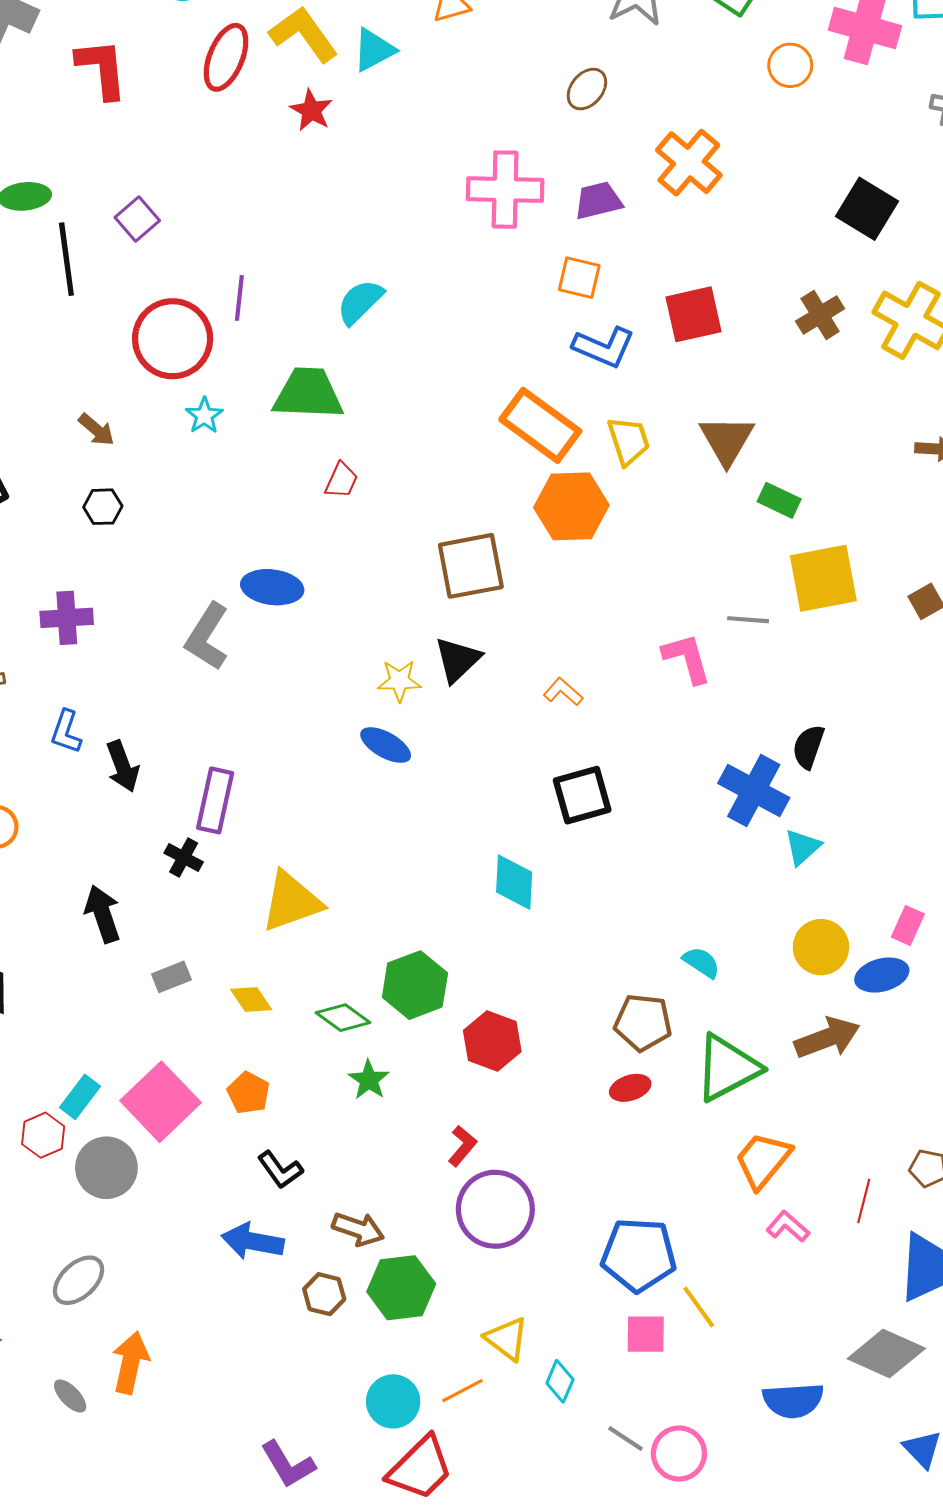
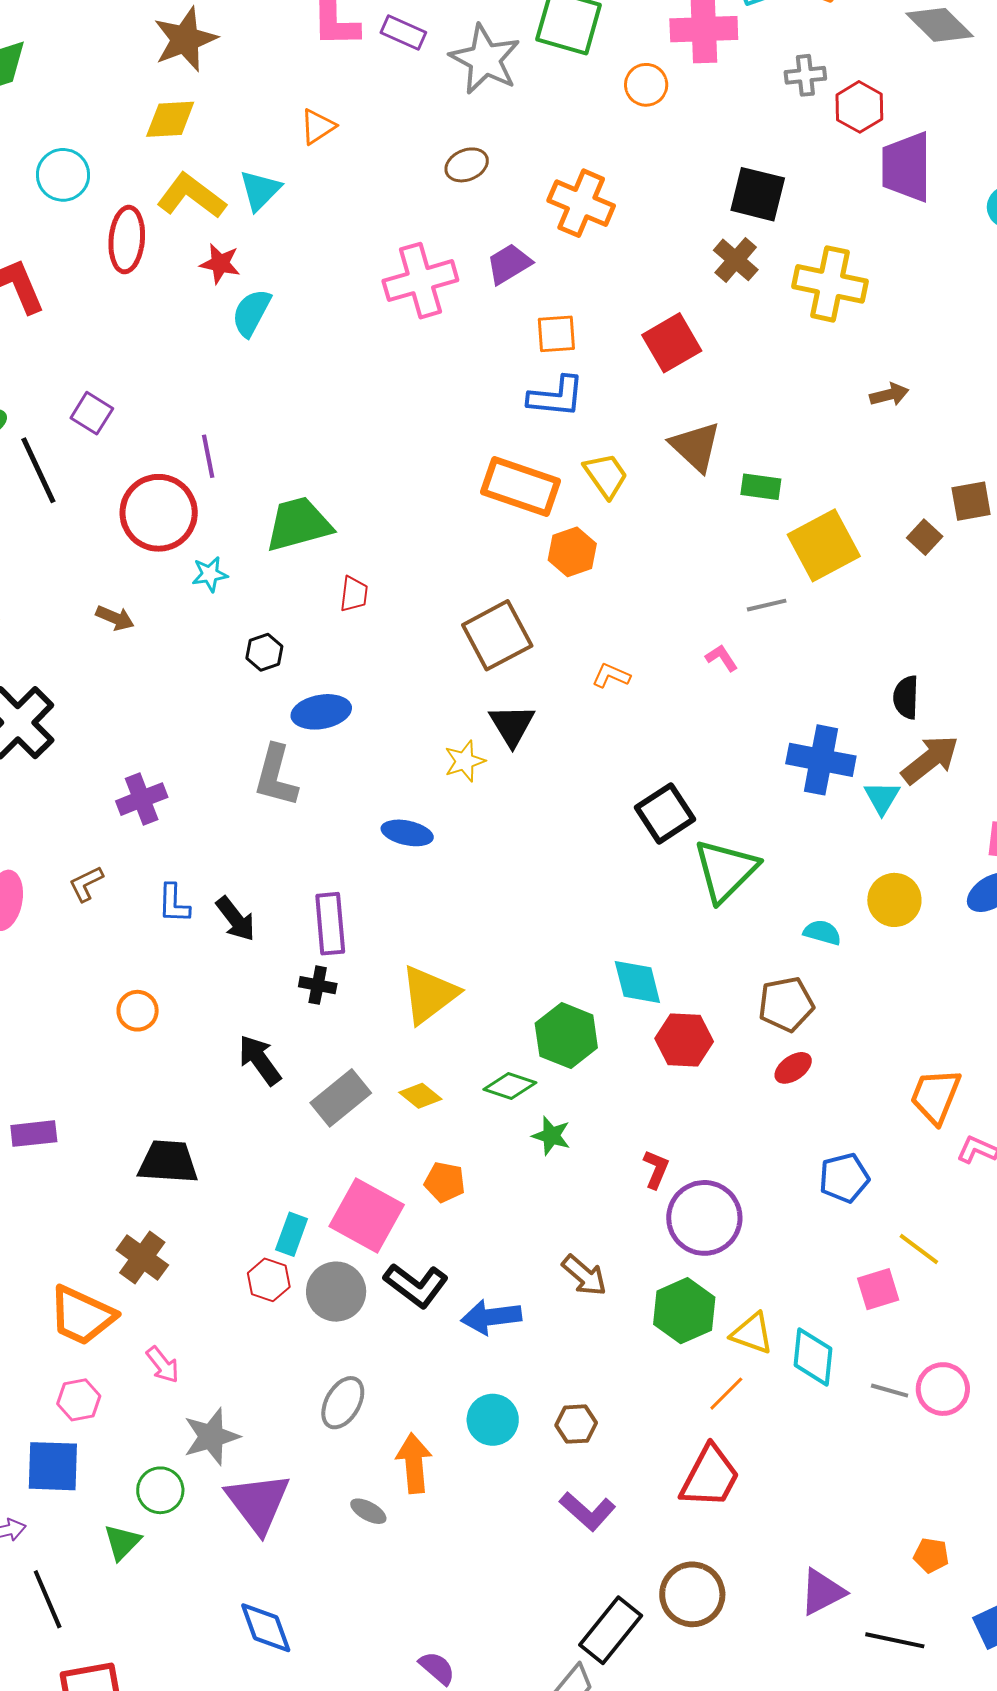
brown ellipse: (587, 89) -> (467, 165), turned 45
orange square: (579, 278) -> (556, 334), moved
cyan semicircle: (360, 302) -> (251, 313), moved
red square: (694, 314) -> (672, 343), moved
brown cross: (820, 315) -> (736, 260), moved
cyan star: (204, 416) -> (210, 574), turned -30
orange hexagon: (571, 506) -> (572, 552), size x0.7
black hexagon: (103, 507) -> (264, 652), moved
pink L-shape: (687, 658) -> (722, 658), size x0.6
orange L-shape: (563, 692) -> (611, 676), moved
blue ellipse: (386, 745) -> (407, 833), moved
black semicircle: (808, 747) -> (906, 697), moved
cyan diamond: (514, 882) -> (637, 982), moved
yellow circle: (821, 947) -> (894, 900), moved
gray rectangle: (171, 977) -> (341, 1098), size x1.6
brown arrow: (827, 1038) -> (930, 760), moved
red hexagon: (492, 1041) -> (684, 1040), moved
green triangle: (727, 1068) -> (726, 870), moved
black L-shape: (280, 1170) -> (416, 1285), moved, size x1.4
brown arrow: (358, 1229) -> (584, 1275), turned 39
blue pentagon: (639, 1255) -> (844, 1178), moved, size x0.7
green hexagon: (401, 1288) -> (684, 1311), moved
brown hexagon: (324, 1294) -> (576, 1424), moved
cyan diamond: (560, 1381) -> (813, 1357), size x1.5
cyan circle: (393, 1401) -> (493, 1420), moved

